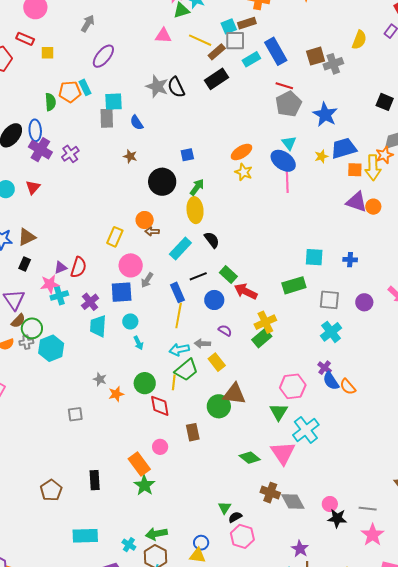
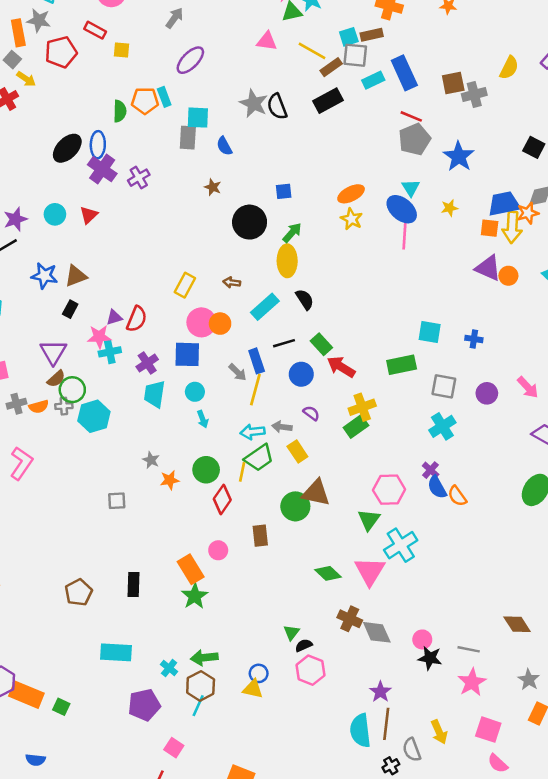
blue trapezoid: (344, 148) -> (504, 204), moved
orange circle: (145, 220) -> (220, 324), moved
gray arrow: (147, 280) -> (238, 372), moved, turned -84
red diamond: (160, 406) -> (222, 499), turned 40

